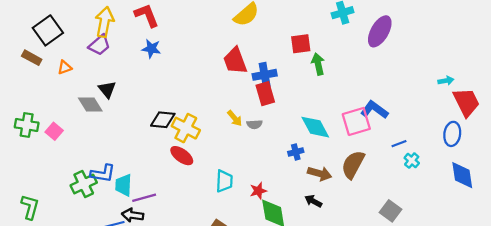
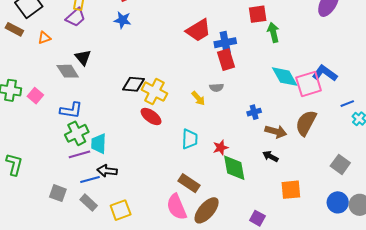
red trapezoid: (235, 61) -> (198, 30), turned -100
yellow arrow: (235, 118) -> (198, 98), moved
cyan diamond: (315, 127) -> (285, 77), moved
blue L-shape: (103, 173) -> (71, 110), moved
green cross: (84, 184) -> (77, 133), moved
purple line: (144, 198) -> (79, 154), moved

